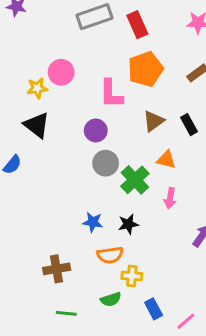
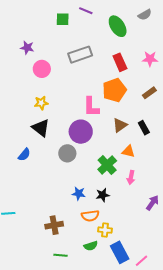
red rectangle: (137, 25) -> (120, 62), moved
pink circle: (61, 72) -> (42, 69), moved
purple circle: (96, 130) -> (81, 132), size x1.5
gray circle: (106, 163) -> (67, 153), moved
blue rectangle: (154, 309) -> (120, 252), size x1.5

